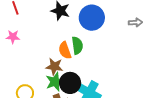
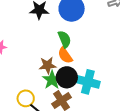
orange semicircle: (65, 50) -> (65, 55), moved

